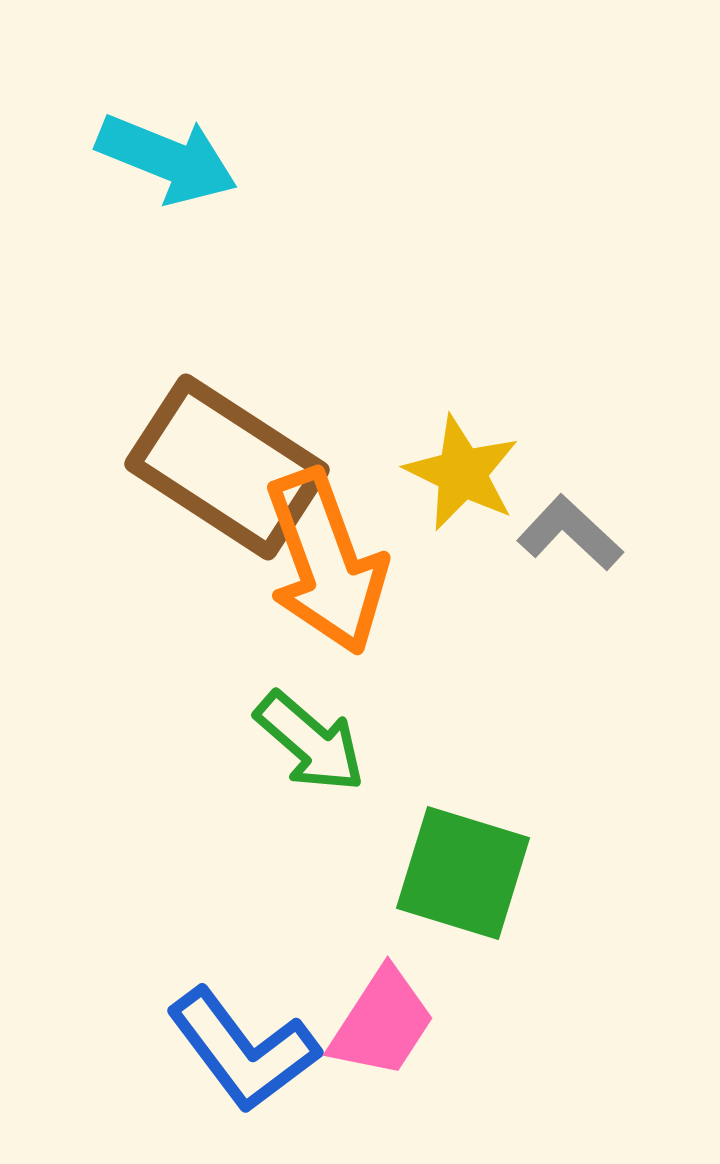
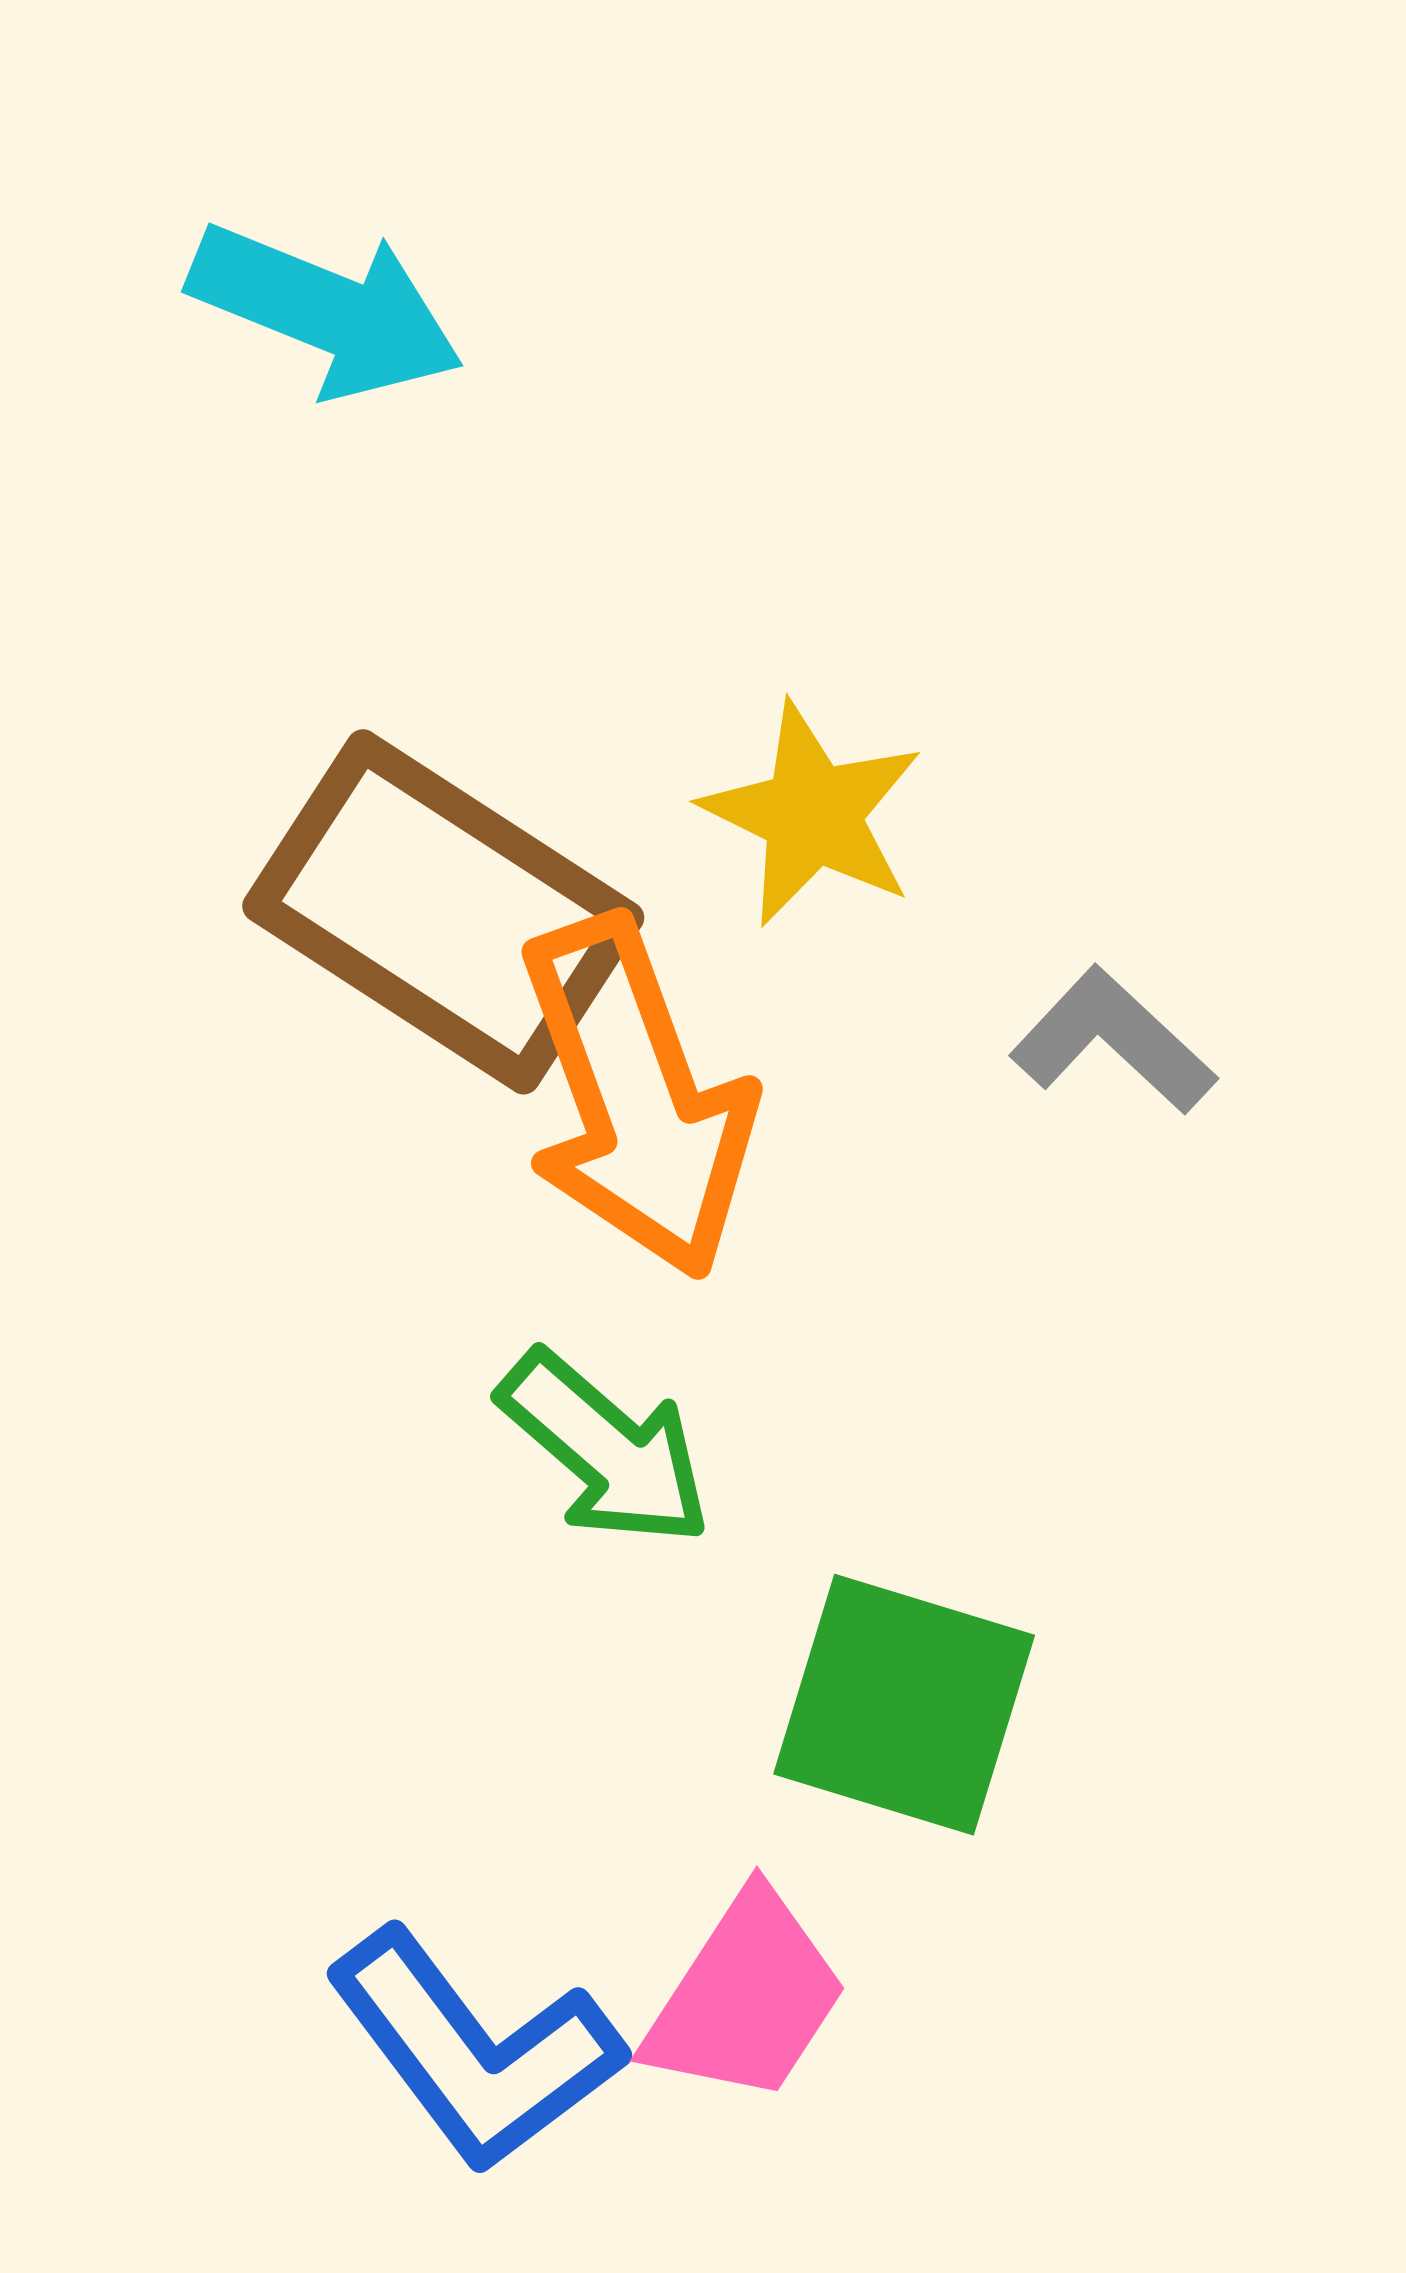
yellow star: (462, 473) -> (812, 814), moved

